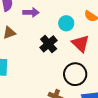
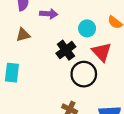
black circle: (75, 74) -> (84, 74), moved

